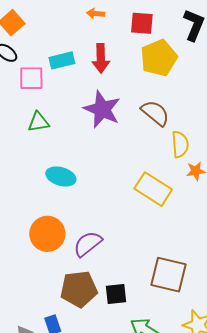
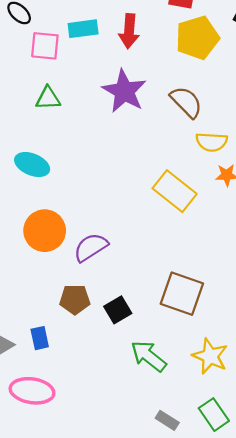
yellow semicircle: (180, 144) -> (212, 142), turned 92
cyan ellipse: (61, 176) -> (32, 164), moved
brown pentagon: (79, 289) -> (75, 299), size x0.7
black square: (116, 294) -> (118, 310), turned -30

